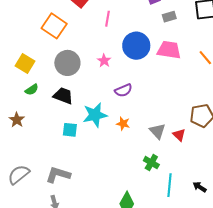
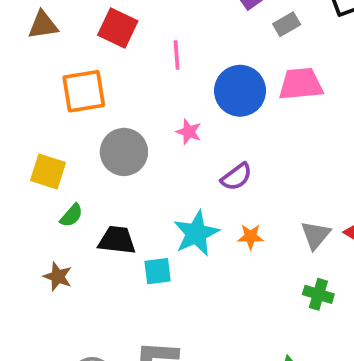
orange square: (54, 26) -> (84, 91), turned -30
black trapezoid: (63, 96) -> (117, 240), moved
gray triangle: (157, 131) -> (316, 235), turned 36

